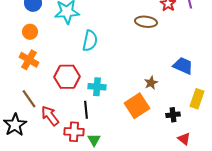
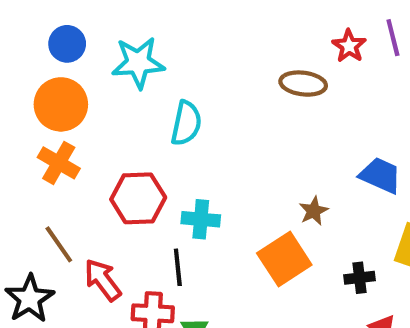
orange circle: (30, 32) -> (61, 104), size x1.6

